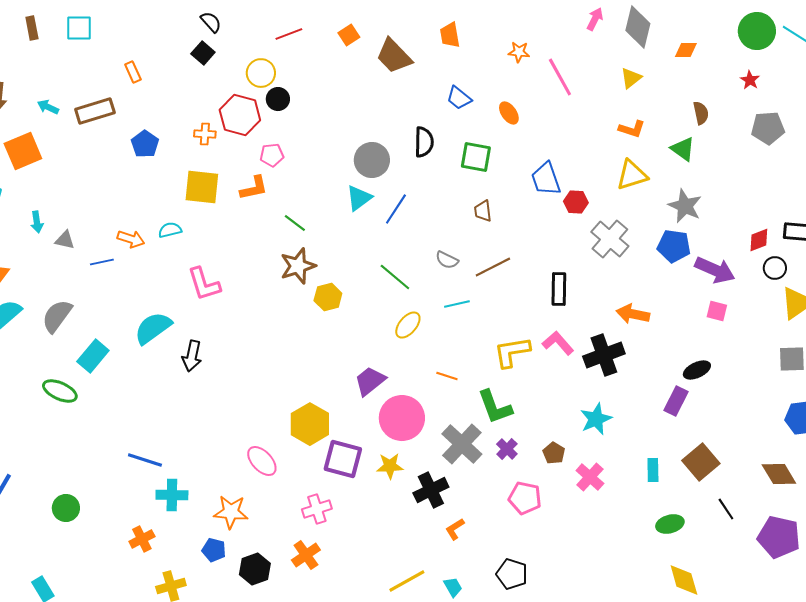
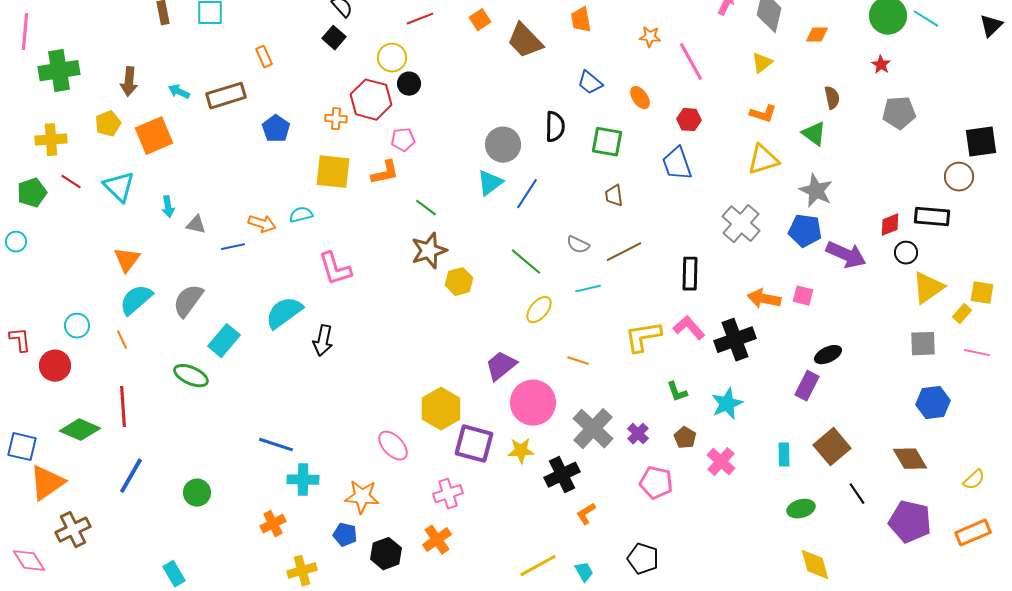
red hexagon: (576, 202) -> (689, 120), moved
pink square: (717, 311) -> (803, 296), moved
green L-shape: (495, 407) -> (677, 392), moved, size x0.6

